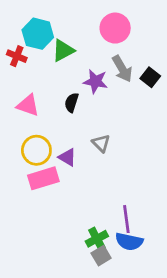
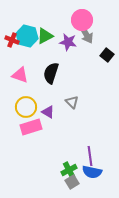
cyan hexagon: (38, 34) -> (27, 36), moved
gray arrow: (122, 69) -> (86, 34), moved
purple star: (95, 81) -> (68, 42), moved
black semicircle: (72, 102) -> (51, 73), size x1.5

